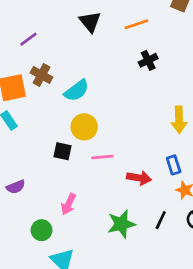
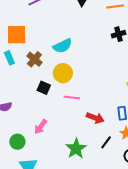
brown cross: (42, 75) -> (34, 59), moved
black line: (161, 220) -> (106, 142), moved
green star: (121, 224) -> (76, 149), turned -30

